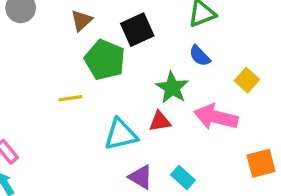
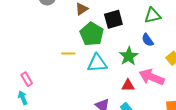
red triangle: (160, 121) -> (128, 85), moved
cyan triangle: (121, 134) -> (97, 63), moved

